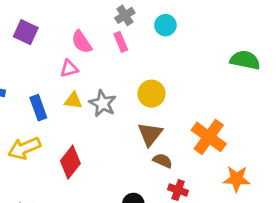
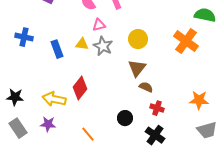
pink triangle: (69, 68) -> (99, 25), moved
orange cross: (209, 137) -> (186, 41), moved
yellow arrow: (24, 148) -> (54, 99), moved, turned 35

